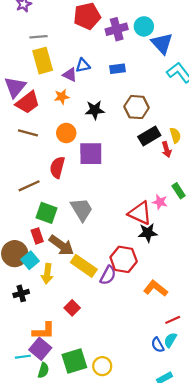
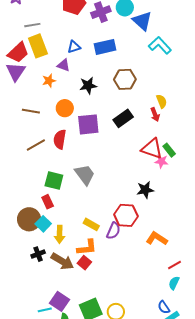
blue rectangle: (118, 69) -> (105, 47), size x1.5
purple triangle: (70, 75) -> (63, 65), moved
orange star: (62, 97) -> (49, 81), moved
red trapezoid: (28, 102) -> (18, 53), moved
black rectangle: (149, 136) -> (123, 118), moved
brown line: (29, 186) -> (36, 145), moved
pink star: (160, 202) -> (161, 161), moved
red triangle: (140, 213) -> (152, 149), moved
brown arrow: (61, 245) -> (62, 261), moved
yellow rectangle: (84, 266) -> (91, 224), size x0.7
orange L-shape: (44, 331) -> (87, 248), moved
blue semicircle: (158, 345) -> (164, 307), moved

